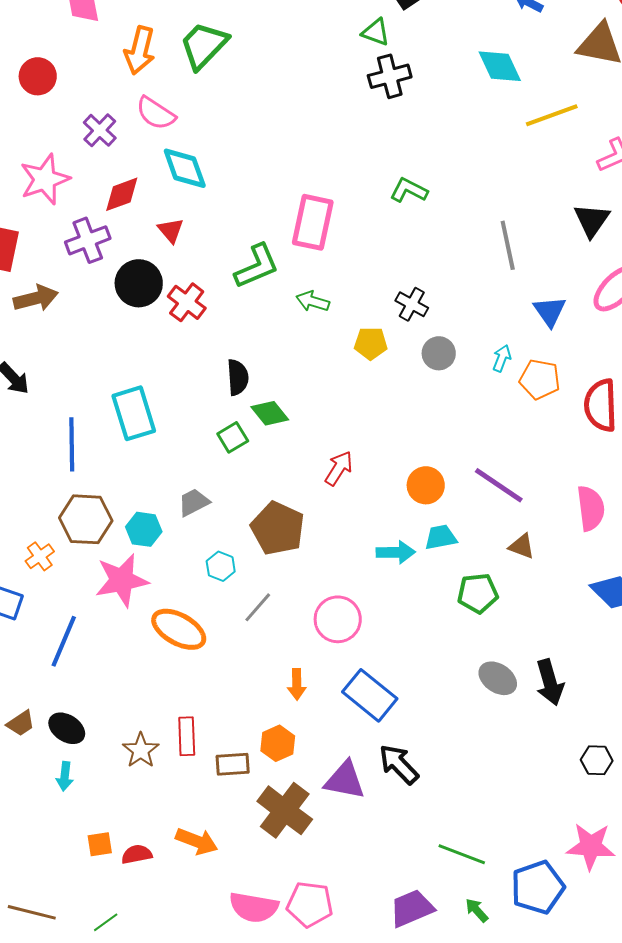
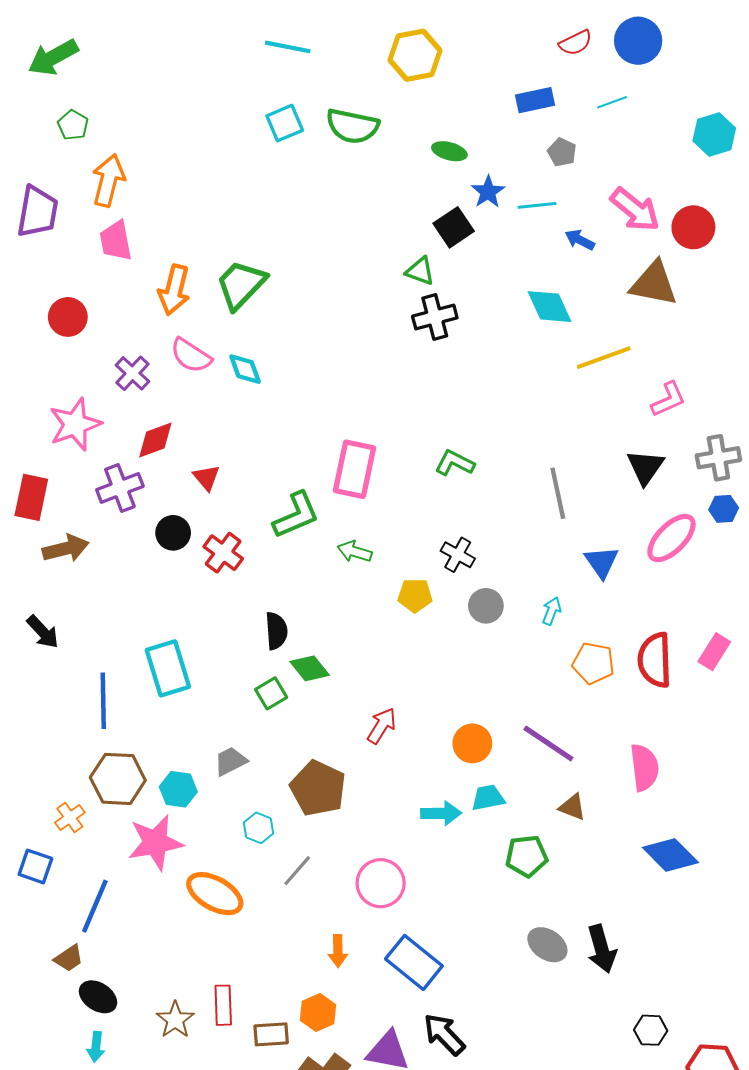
cyan diamond: (185, 168) -> (245, 369), moved, size x0.7
green L-shape: (409, 190) -> (455, 463), moved
black circle: (139, 283) -> (173, 533), size x0.7
orange pentagon: (540, 379) -> (593, 663), moved
brown trapezoid: (21, 723) -> (69, 958), moved

